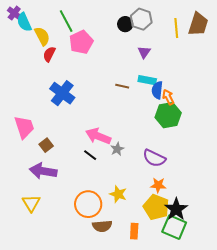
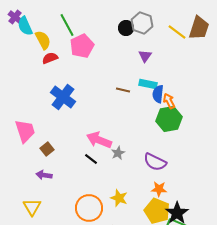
yellow line: (176, 28) -> (177, 32), turned -48
red semicircle: (49, 54) -> (50, 58), turned 42
purple arrow: (43, 171) -> (44, 175), size x0.6

